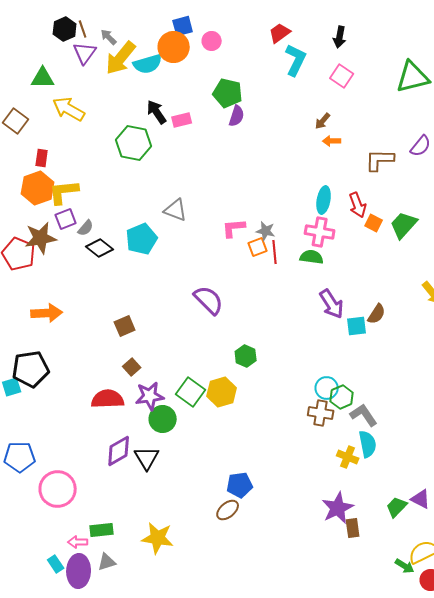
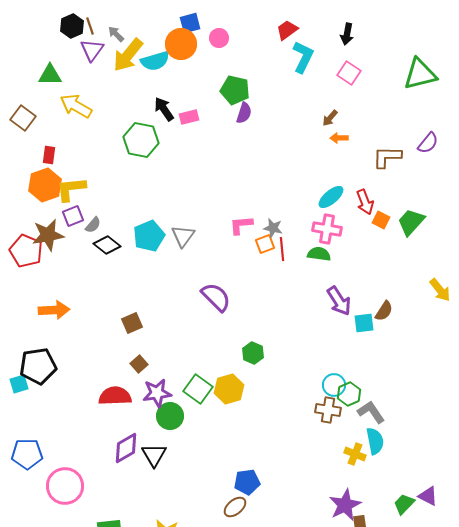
cyan ellipse: (324, 200) -> (331, 197), turned 40
gray triangle: (176, 210) -> (183, 236), moved, turned 45

